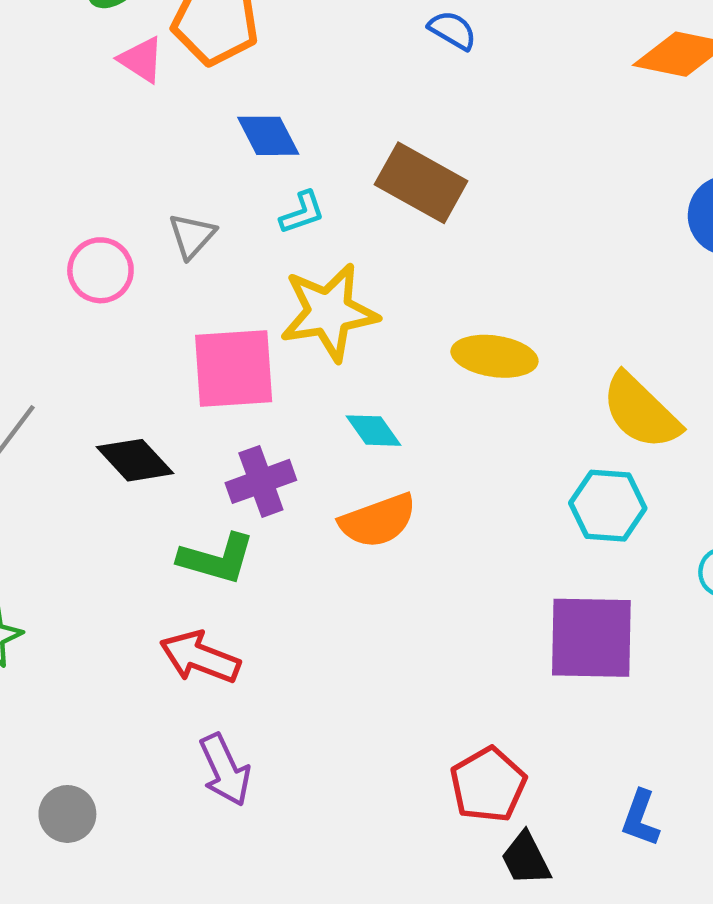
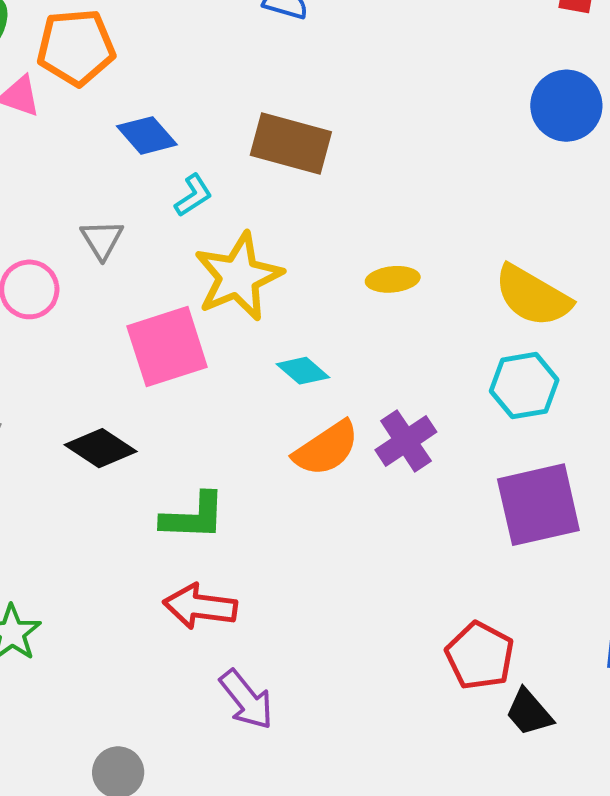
yellow ellipse: (494, 356) -> (393, 279), size x0.7
purple cross: (261, 481) -> (406, 441), moved

